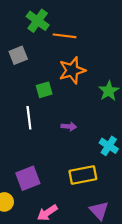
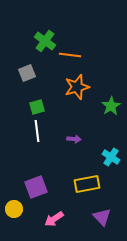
green square: (44, 90) -> (37, 107), moved

